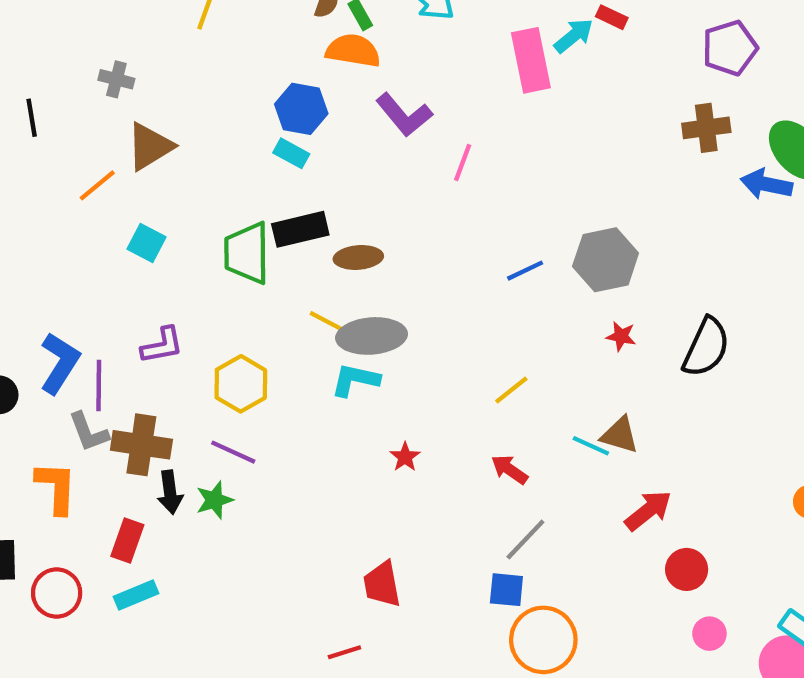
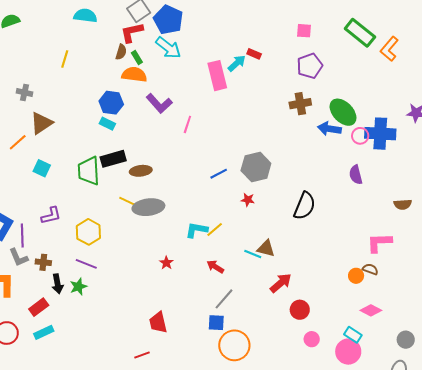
red star: (621, 336) -> (248, 200), moved
cyan L-shape: (355, 380) -> (197, 230), moved
brown cross: (141, 445) -> (43, 262), size x0.6
red rectangle: (127, 540) -> (39, 307), turned 36

